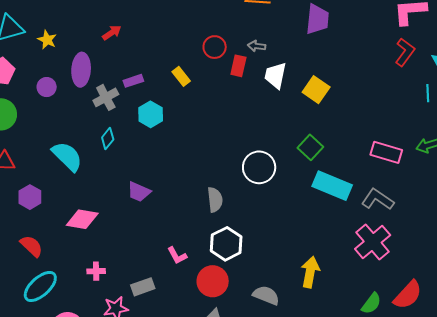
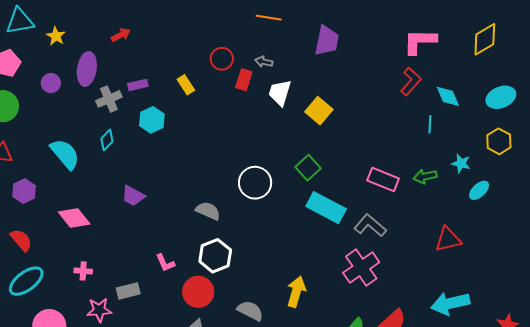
gray semicircle: (215, 200) -> (208, 211), turned -65
pink diamond: (82, 219) -> (74, 218), turned 36

